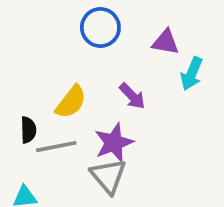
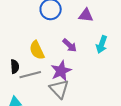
cyan arrow: (192, 74) -> (102, 44), moved
yellow semicircle: (71, 102) -> (37, 50), turned 120

